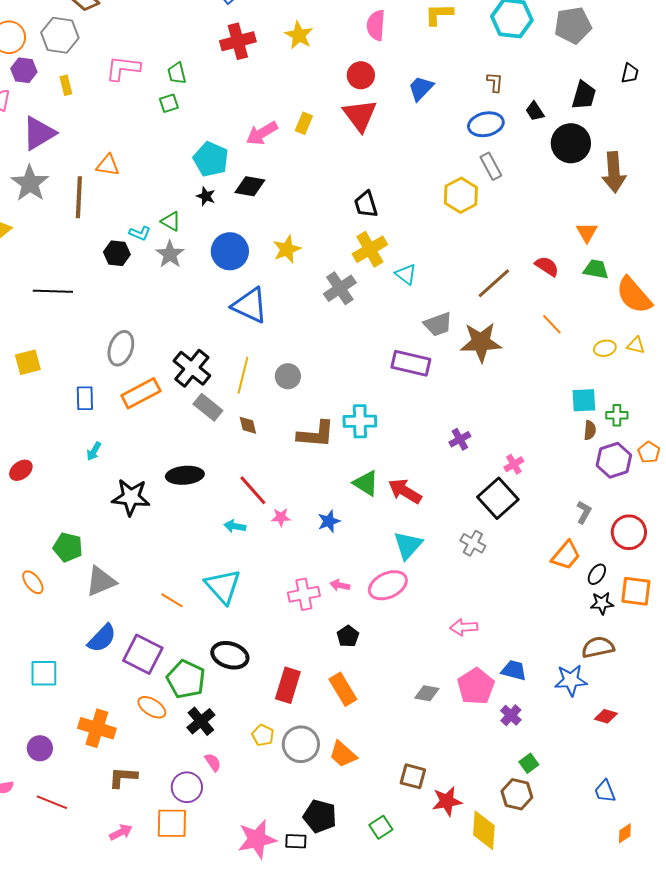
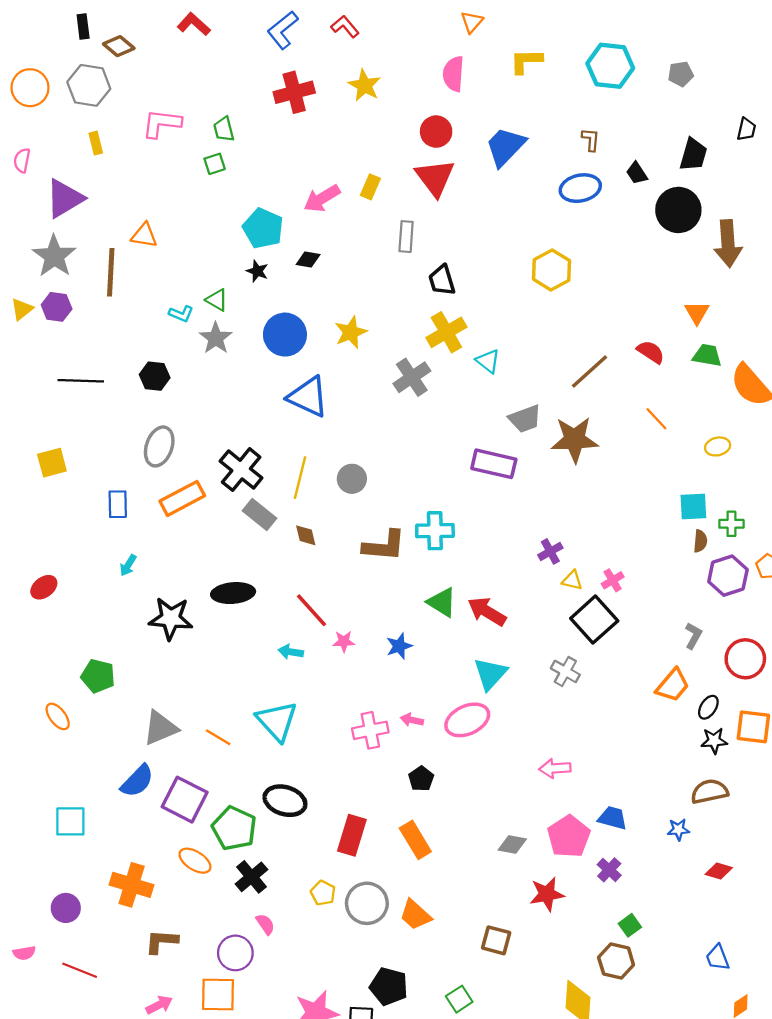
gray pentagon: (573, 25) -> (681, 74), size x0.6
purple hexagon: (24, 70) -> (57, 307), moved
blue trapezoid: (421, 88) -> (505, 147), size x1.4
gray rectangle: (491, 166) -> (406, 237), moved, turned 32
black diamond: (250, 186) -> (308, 260), size x0.7
black hexagon: (117, 253) -> (155, 376), moved
yellow triangle: (636, 345) -> (572, 580), moved
gray triangle: (101, 581) -> (160, 728), moved
blue star: (571, 680) -> (678, 830), size x0.6
red star: (447, 801) -> (547, 894), moved

